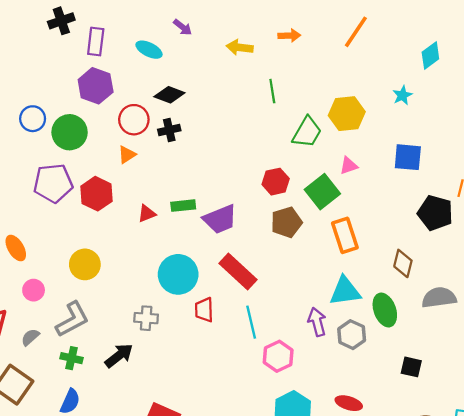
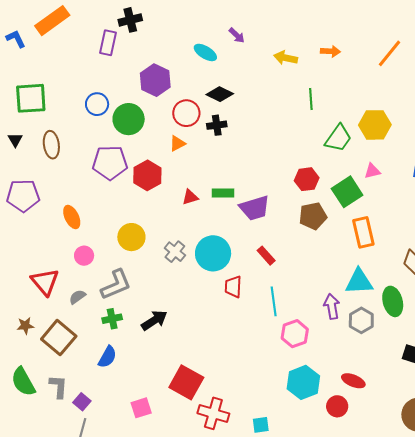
purple rectangle: (96, 41) -> (108, 43), moved
red rectangle: (238, 271) -> (266, 256), size x0.6
gray cross: (146, 318) -> (175, 252), moved, turned 30
green cross: (72, 358) -> (112, 319), turned -30

